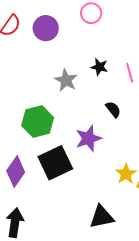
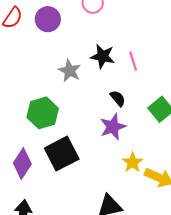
black star: (99, 67) -> (103, 56), size x1.4
purple star: (88, 138) -> (113, 127), moved

